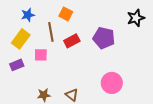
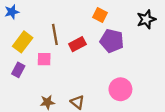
orange square: (66, 14) -> (100, 15), moved
blue star: (28, 15) -> (12, 12), moved
purple rectangle: (17, 65) -> (18, 70), turned -40

